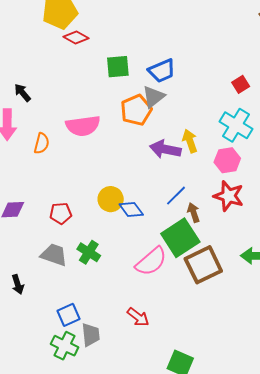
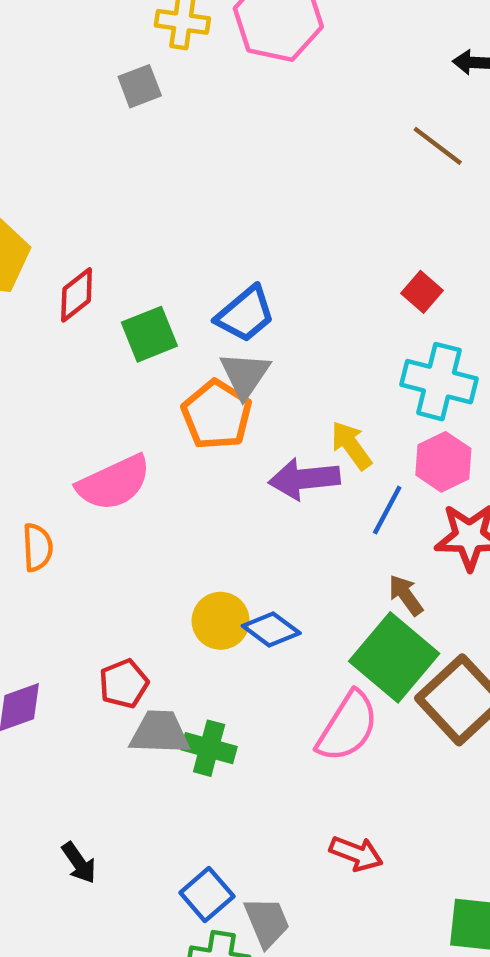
red diamond: (76, 38) -> (77, 295), moved, turned -50
blue line: (176, 196) -> (387, 510), moved
gray trapezoid: (54, 255) -> (160, 733), moved

